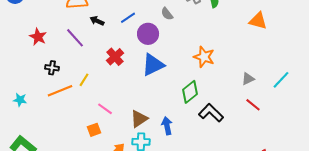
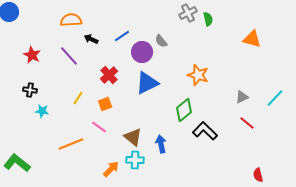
gray semicircle: (167, 14) -> (161, 41), moved
black cross: (52, 68) -> (30, 90), moved
orange line: (60, 91) -> (71, 144), moved
cyan star: (20, 100) -> (42, 111), moved
brown triangle: (139, 119) -> (133, 137), turned -48
orange square: (94, 130) -> (105, 104), moved

